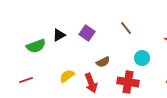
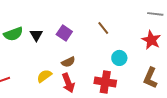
black triangle: (59, 35) -> (36, 35), turned -32
green semicircle: (36, 46) -> (13, 34), moved
brown semicircle: (103, 62) -> (68, 62), moved

